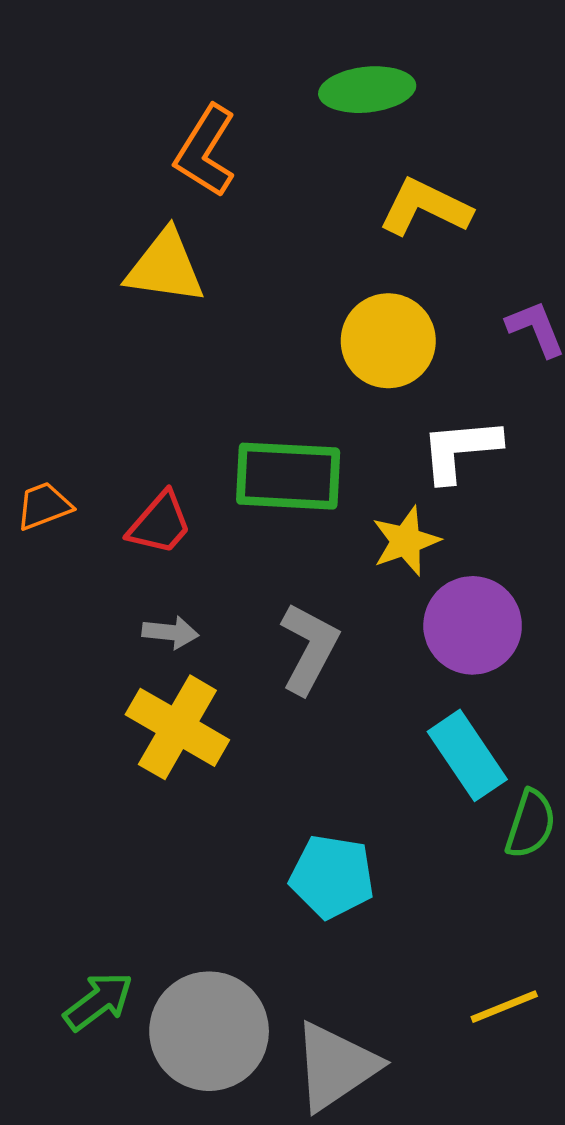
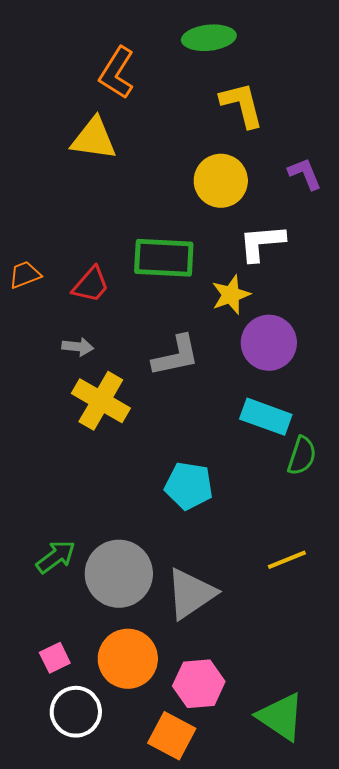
yellow L-shape: (425, 207) -> (242, 105), turned 50
gray arrow: (170, 632) -> (78, 347), moved
gray L-shape: (309, 648) -> (176, 356), turned 50
cyan rectangle: (467, 755) -> (266, 417), turned -36

